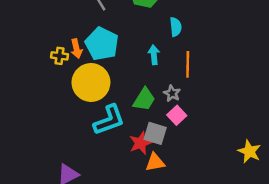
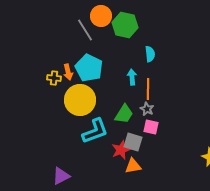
orange line: (188, 64) -> (148, 89), moved
pink square: (177, 115) -> (151, 127), turned -35

